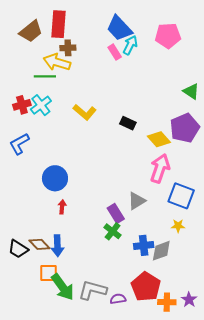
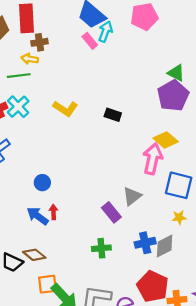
yellow arrow: (57, 62) -> (30, 59), size x0.6
purple pentagon: (185, 128) -> (173, 96), moved
yellow diamond: (159, 139) -> (166, 140), moved
blue circle: (55, 178) -> (42, 183), size x0.6
green cross: (113, 231) -> (101, 248), moved, turned -36
blue arrow: (57, 246) -> (38, 216), moved, turned 135

